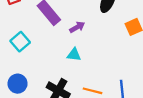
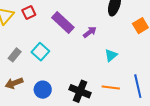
cyan triangle: (74, 55) -> (111, 55), moved, turned -40

